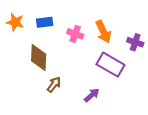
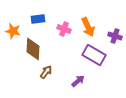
orange star: (15, 22) -> (13, 31), moved

